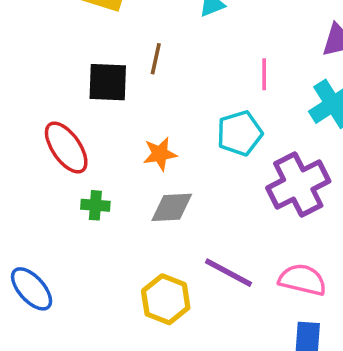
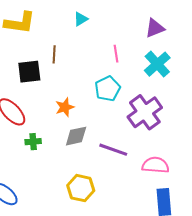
purple line: (228, 273) -> (113, 150), moved

